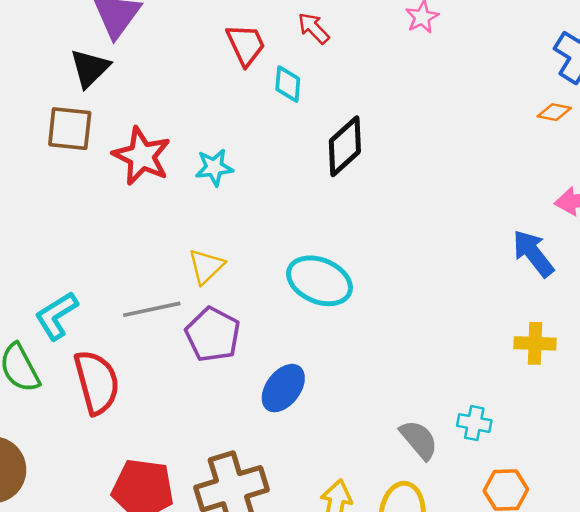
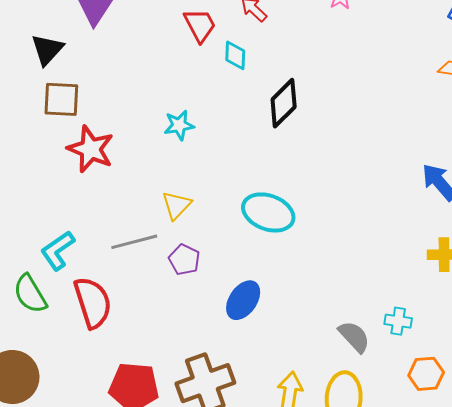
black triangle: (90, 68) -> (47, 49), moved
red star: (142, 156) -> (91, 149), moved
purple pentagon: (213, 334) -> (184, 260), size x0.7

